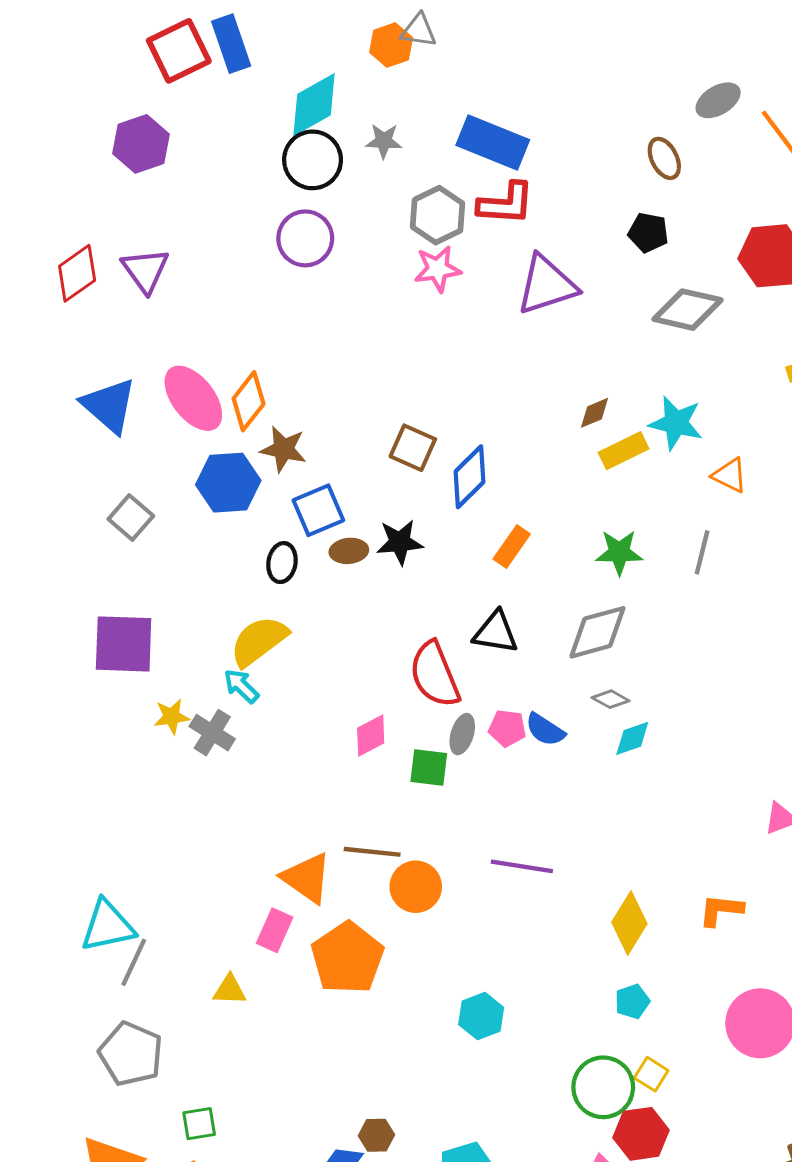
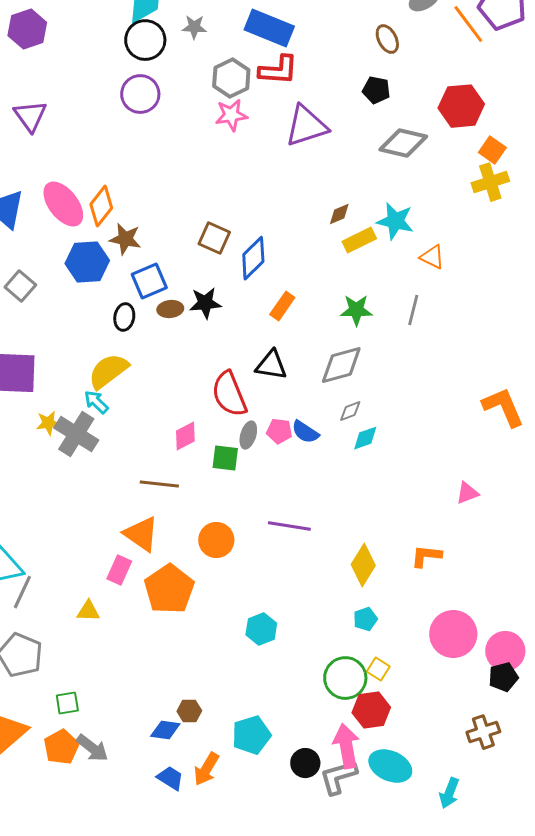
gray diamond: (611, 699) -> (350, 411), turned -50
gray cross: (212, 733) -> (76, 434), size x1.4
brown line: (372, 852) -> (159, 484), moved

